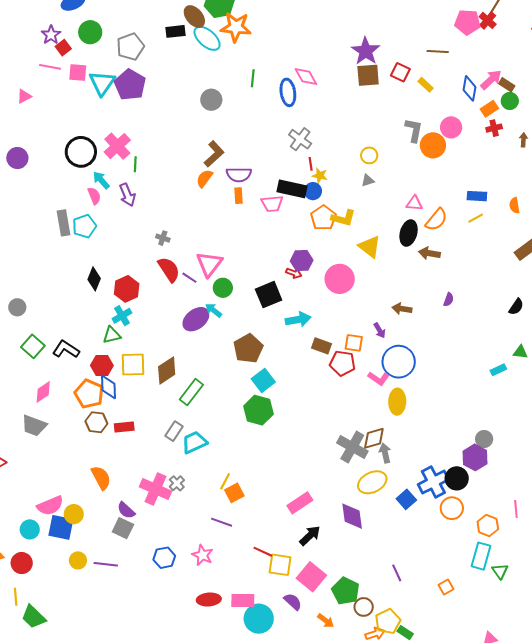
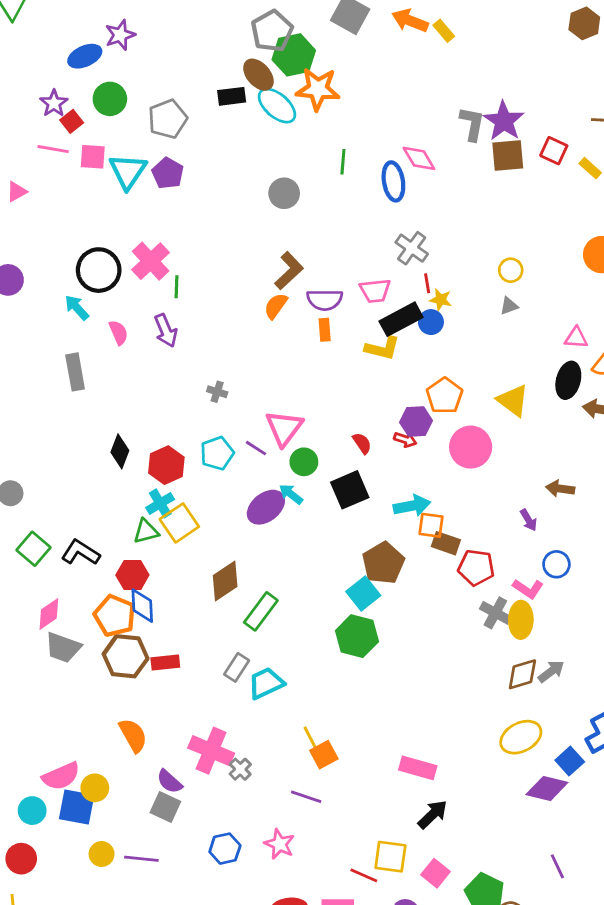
purple pentagon: (130, 85) -> (168, 173), size x0.7
gray L-shape: (414, 130) -> (472, 124), moved
cyan arrow: (101, 180) -> (77, 308), moved
black rectangle: (292, 189) -> (401, 319), turned -40
pink trapezoid: (272, 204) -> (375, 291), moved
orange pentagon: (323, 218) -> (445, 396), moved
yellow L-shape: (343, 218) -> (382, 348), moved
cyan pentagon: (84, 226) -> (217, 453), moved
red semicircle: (169, 269) -> (362, 443), moved, size x0.6
black square: (269, 295) -> (350, 490), moved
orange square: (354, 343) -> (431, 525), moved
brown pentagon: (248, 348) -> (383, 563), moved
blue circle: (399, 362) -> (556, 564), size x0.6
yellow square: (133, 364) -> (179, 523), moved, turned -32
yellow ellipse: (397, 402) -> (521, 620), moved
brown hexagon: (96, 422) -> (126, 656), size x1.4
gray trapezoid: (34, 426) -> (63, 647), moved
gray cross: (352, 447) -> (495, 613), moved, size x0.7
gray arrow: (385, 453) -> (551, 671), moved, turned 66
yellow line: (225, 481) -> (310, 738), turned -54
gray cross: (177, 483) -> (240, 769), moved
pink rectangle: (300, 503) -> (418, 768), turned 50
purple diamond: (352, 516) -> (547, 788), moved, turned -68
red line: (263, 552) -> (364, 875), moved
pink square: (311, 577) -> (435, 873), size x0.7

